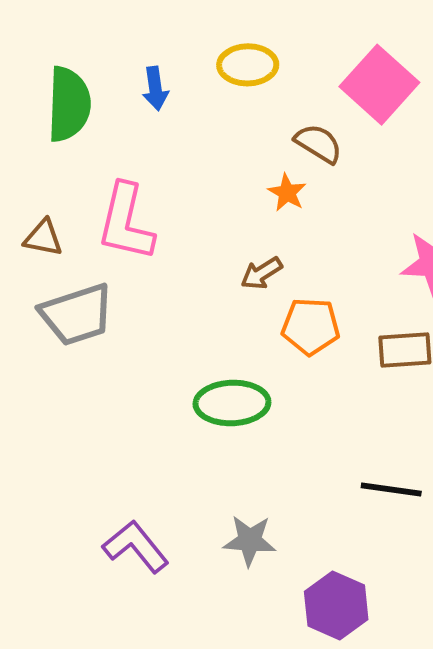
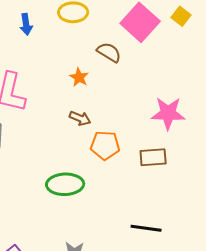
orange star: (287, 193) -> (79, 77), moved
brown arrow: (261, 273) -> (80, 118), turned -125

